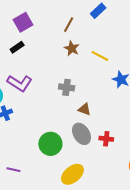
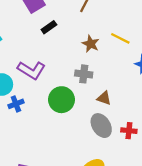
black rectangle: (17, 47) -> (49, 27), moved
brown star: (72, 48) -> (91, 44), moved
green circle: (50, 144) -> (61, 100), moved

